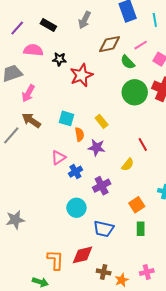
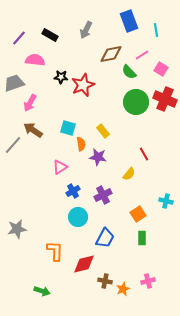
black star: (59, 59) -> (61, 77), moved
blue cross: (75, 172) -> (73, 191), moved
blue trapezoid: (104, 229) -> (105, 238), turned -75
orange L-shape: (55, 260) -> (55, 251), moved

